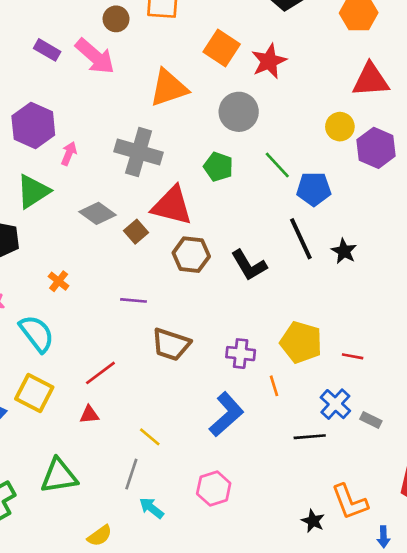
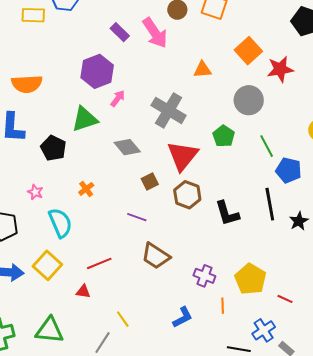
purple rectangle: (47, 50) -> (120, 32), moved
orange triangle: (169, 88) -> (202, 70), size x0.6
red triangle: (172, 206) -> (183, 156), turned 40
brown square: (136, 232) -> (150, 182), moved
blue L-shape: (226, 414) -> (183, 317), size x0.7

